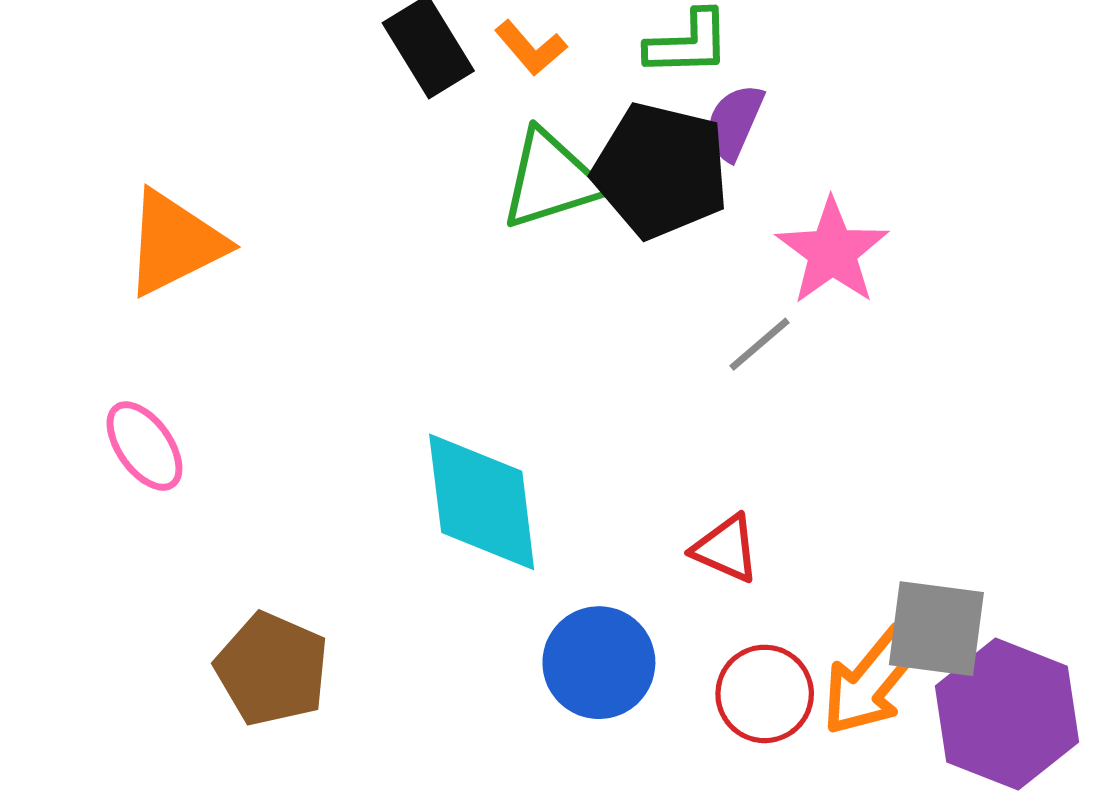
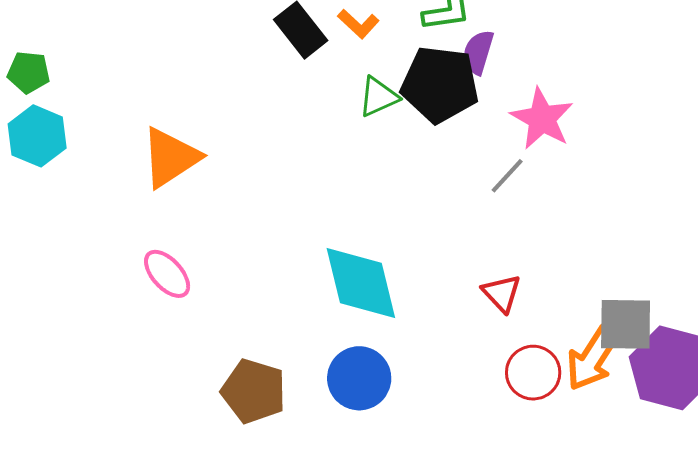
green triangle: (551, 180) -> (378, 97), size x0.7
red triangle: (726, 549) -> (502, 293), turned 30
blue circle: (599, 663) -> (359, 378), moved

